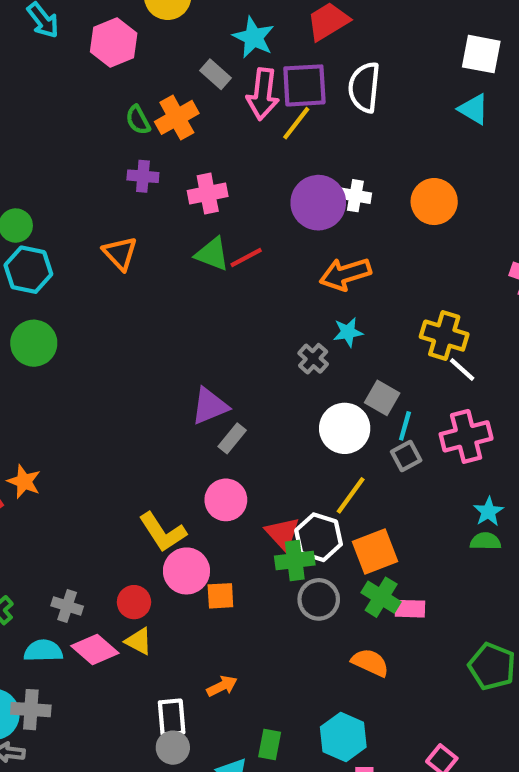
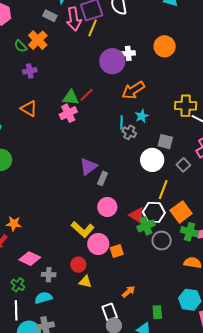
pink cross: (208, 194) -> (68, 113), moved
cyan line: (405, 426) -> (122, 122), moved
pink diamond: (95, 650) -> (30, 259), moved

